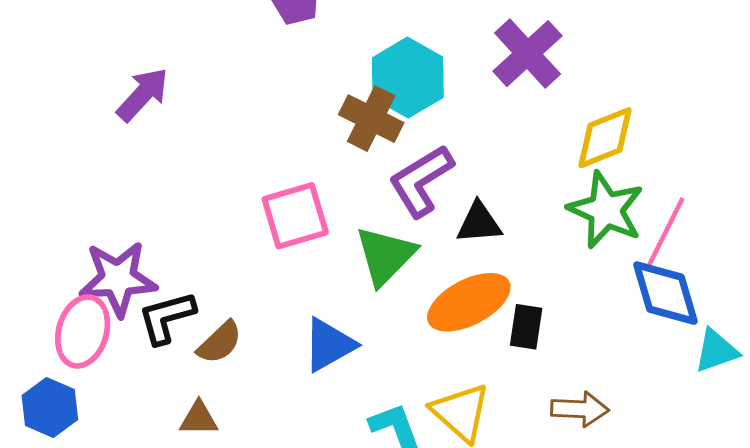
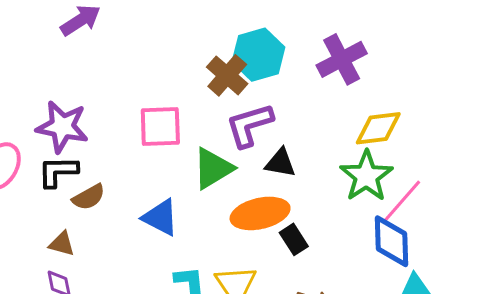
purple star: (118, 279) -> (62, 127), moved
black rectangle: (526, 327) -> (294, 239), turned -56
blue triangle: (329, 345) -> (161, 217), turned 42

